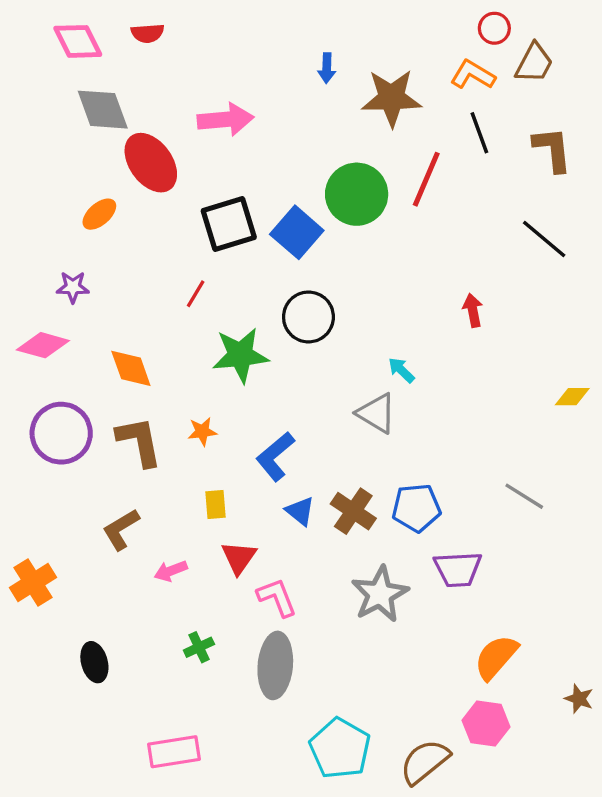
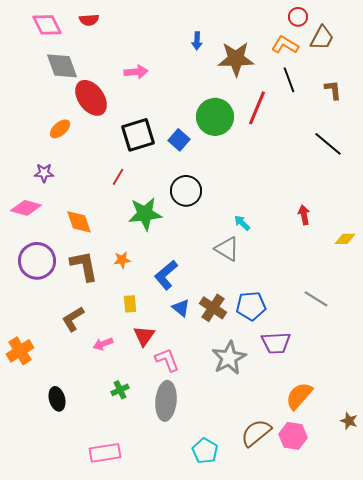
pink arrow: (225, 119) -> (136, 72), size x0.7
brown L-shape: (552, 149) -> (333, 90), size x0.7
blue square: (297, 232) -> (179, 140), size x0.7
red arrow: (473, 310) -> (304, 215), moved
cyan pentagon: (340, 748) -> (205, 451), size x0.7
brown semicircle: (425, 762) -> (256, 433), moved

